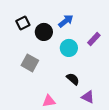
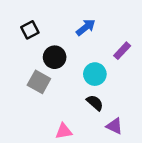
black circle: (44, 32) -> (55, 57), moved
cyan circle: (69, 48) -> (95, 74), moved

